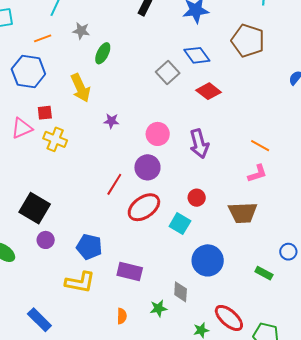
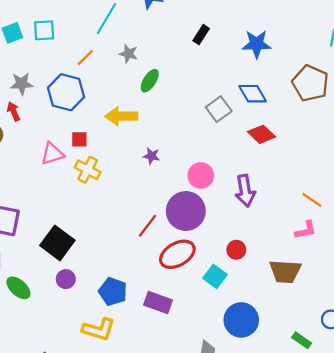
orange line: (43, 38) -> (85, 58), turned -30
yellow arrow: (80, 88) -> (121, 116), turned 108
purple circle: (147, 167) -> (186, 211), size x1.4
purple rectangle: (130, 271) -> (158, 303), moved

